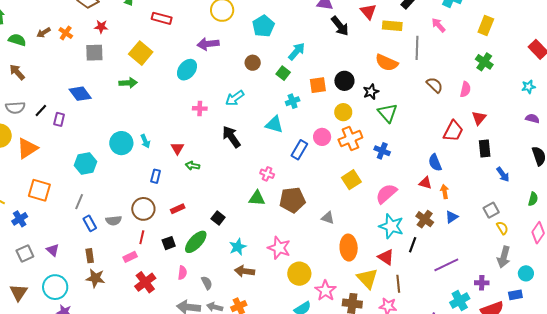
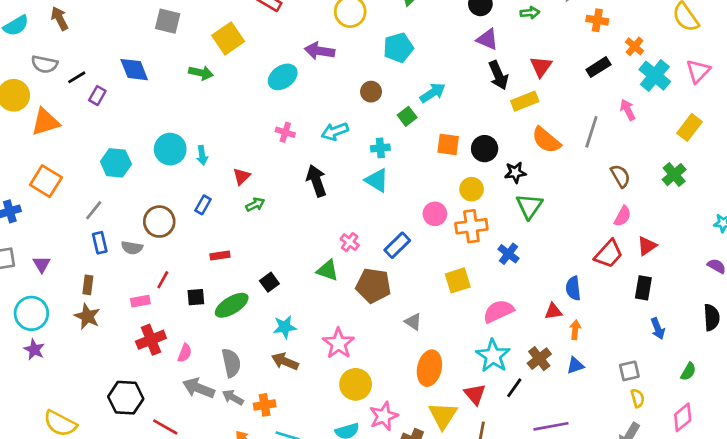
yellow rectangle: (392, 26) -> (525, 101), moved, turned -42
brown semicircle: (435, 85) -> (620, 176), moved
pink semicircle: (465, 89) -> (623, 216), moved
cyan cross: (293, 101) -> (380, 148), moved
blue rectangle: (299, 150) -> (397, 245), moved
green arrow: (193, 166) -> (255, 204), turned 128
red triangle: (425, 183) -> (553, 311), turned -40
brown circle: (143, 209) -> (159, 222), moved
pink semicircle: (182, 273) -> (185, 353), moved
gray semicircle: (207, 283) -> (231, 363), size x1.5

